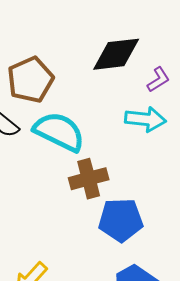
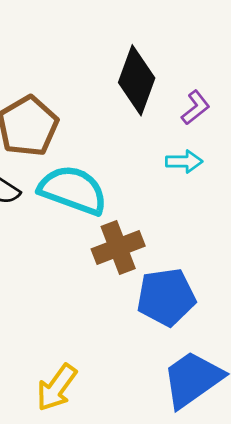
black diamond: (116, 54) -> (137, 80), turned -57
cyan arrow: (145, 119) -> (184, 161), size x0.7

